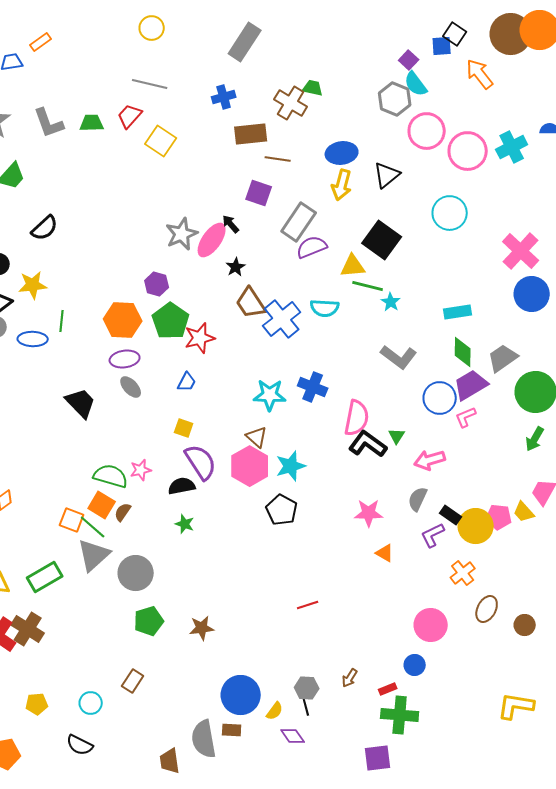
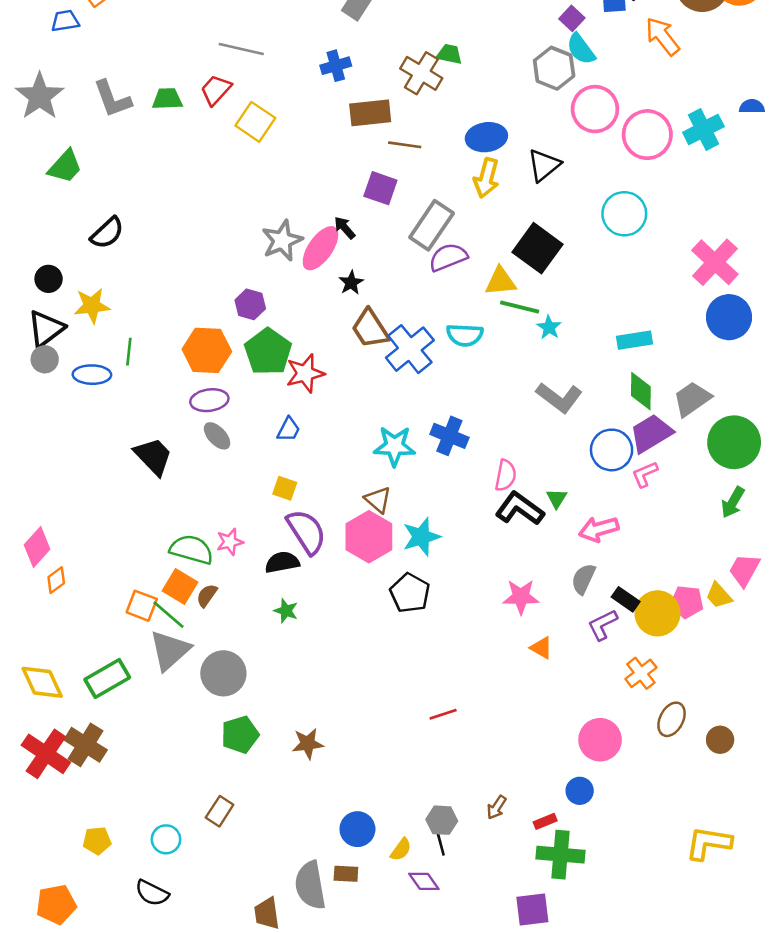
pink semicircle: (357, 418) -> (506, 475), size x0.7
blue circle: (241, 695) -> (357, 829), size x0.7

